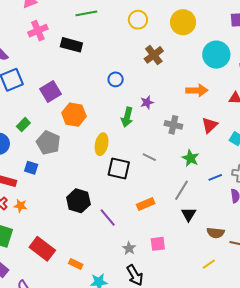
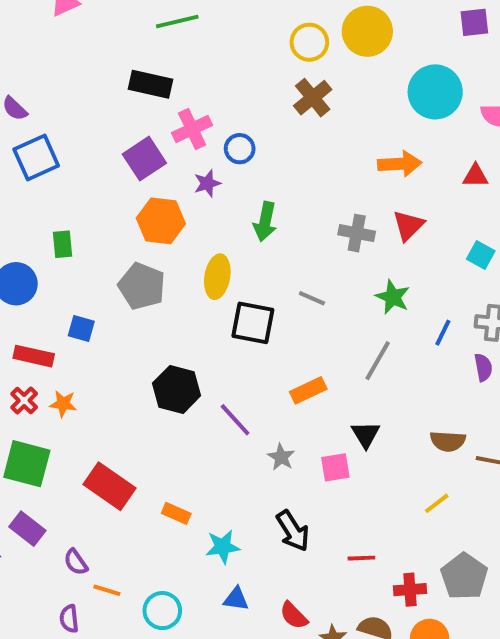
yellow circle: (138, 20) -> (309, 42), moved
pink cross: (38, 31) -> (192, 129), moved
purple square: (51, 92) -> (144, 159), moved
purple star: (147, 102) -> (207, 183), moved
green rectangle: (23, 125) -> (63, 244), turned -48
red triangle: (210, 125) -> (408, 225), moved
gray pentagon: (48, 143) -> (142, 286), moved
blue line: (215, 177) -> (443, 333), turned -40
black triangle: (189, 214) -> (366, 434), moved
gray star: (129, 248) -> (281, 457), moved

